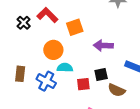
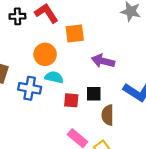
black cross: (24, 23) -> (17, 16), turned 32
blue cross: (46, 81) -> (30, 88), turned -30
brown semicircle: (117, 90) -> (108, 115), turned 54

